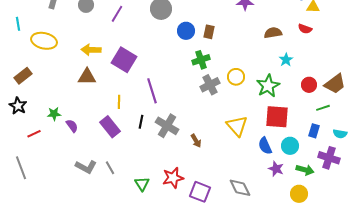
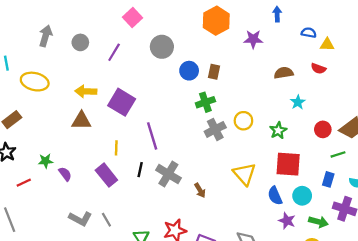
green star: (268, 86) -> (278, 130), size x0.7

